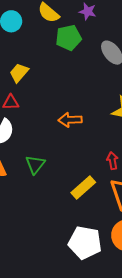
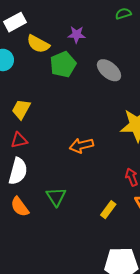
yellow rectangle: (83, 187) -> (108, 210), size x0.7

